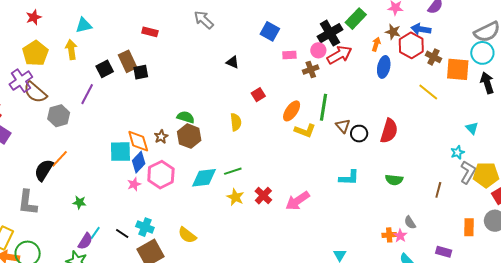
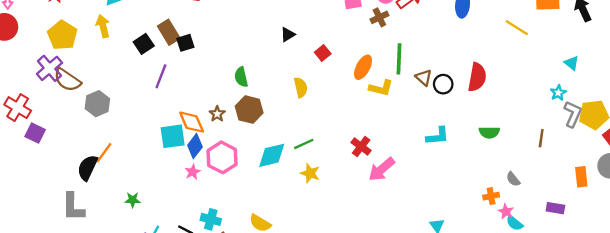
black triangle: (233, 62) -> (288, 35), moved, turned -48
purple line: (87, 94) -> (161, 76), moved
green semicircle: (186, 117) -> (241, 77), moved, turned -114
red cross: (263, 196) -> (361, 147), moved
pink star: (400, 236) -> (506, 211), moved

